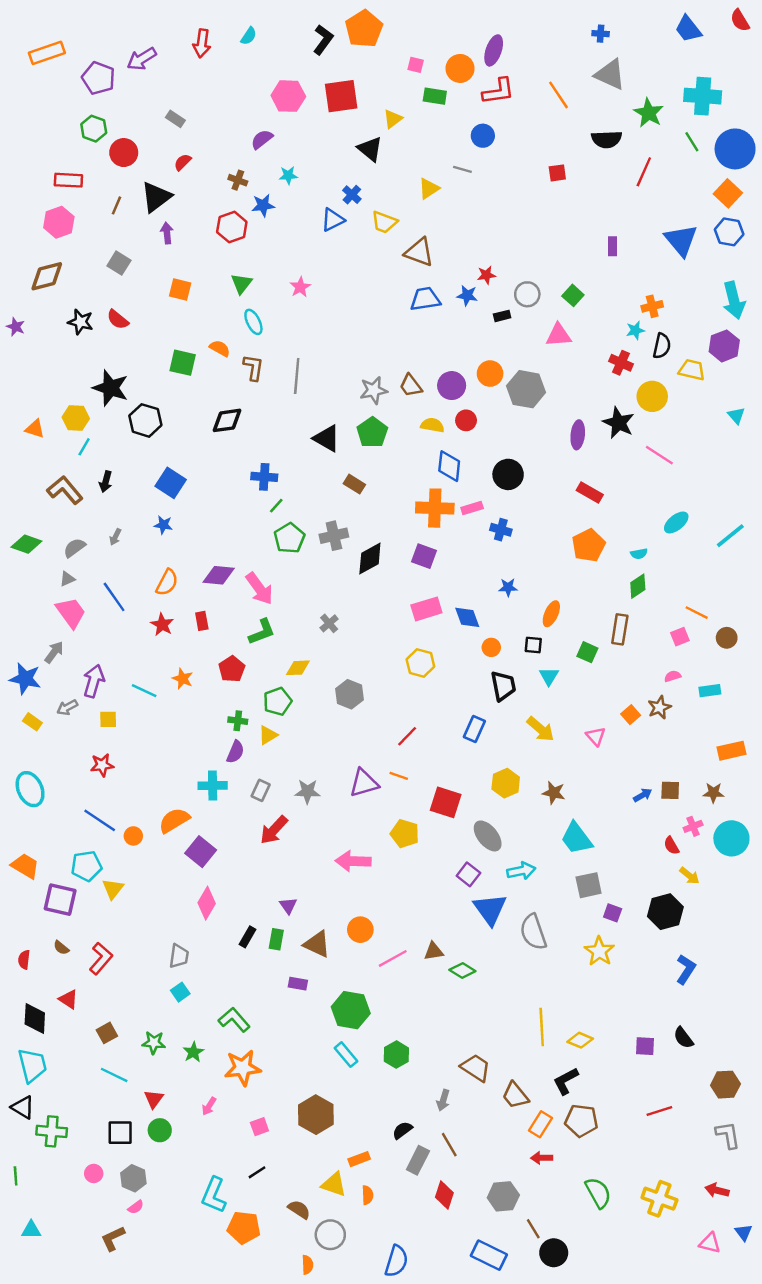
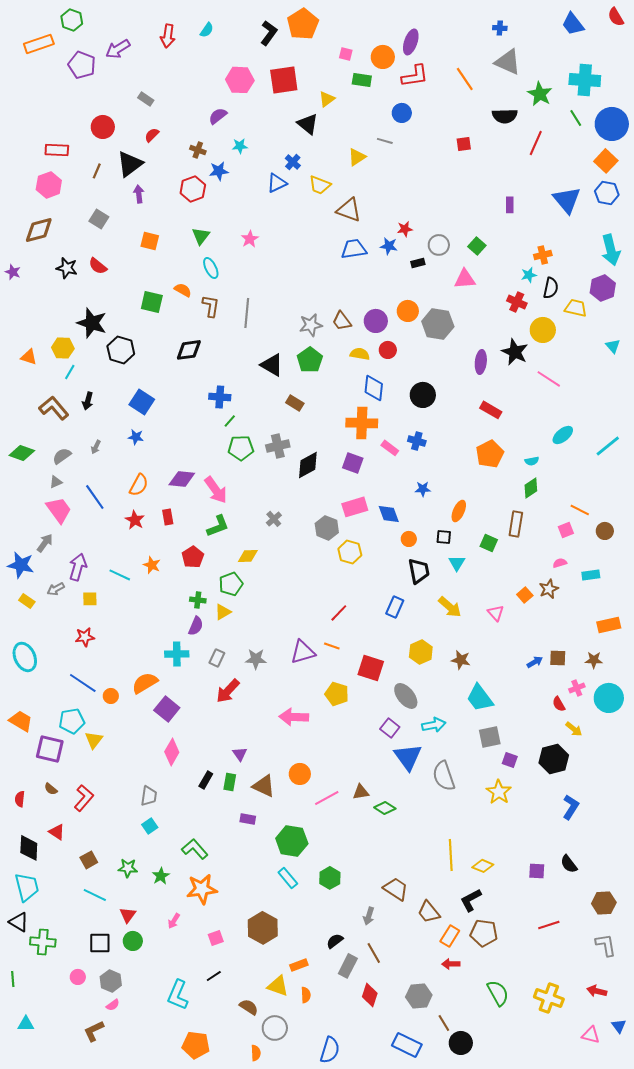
green hexagon: (94, 129) -> (72, 20), moved
pink rectangle: (472, 508) -> (390, 448), moved, turned 54
green pentagon: (289, 538) -> (241, 448), turned 30
gray hexagon: (350, 694) -> (327, 528), moved
orange pentagon: (244, 1228) -> (196, 1045), moved

